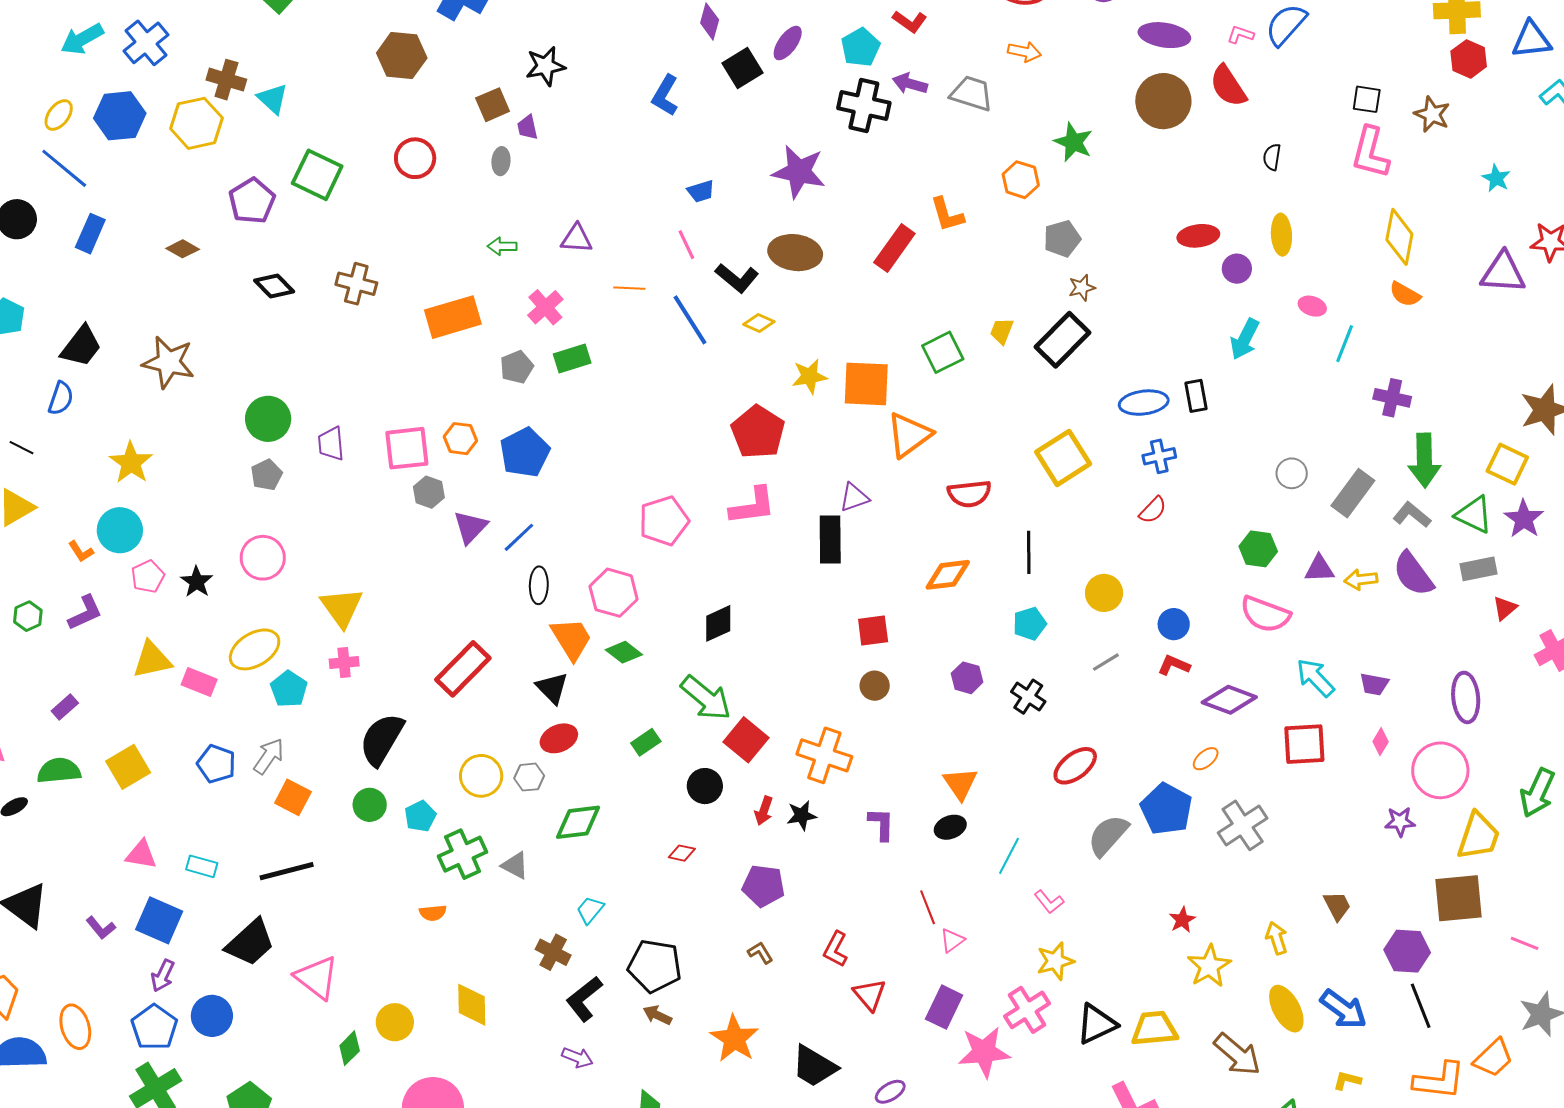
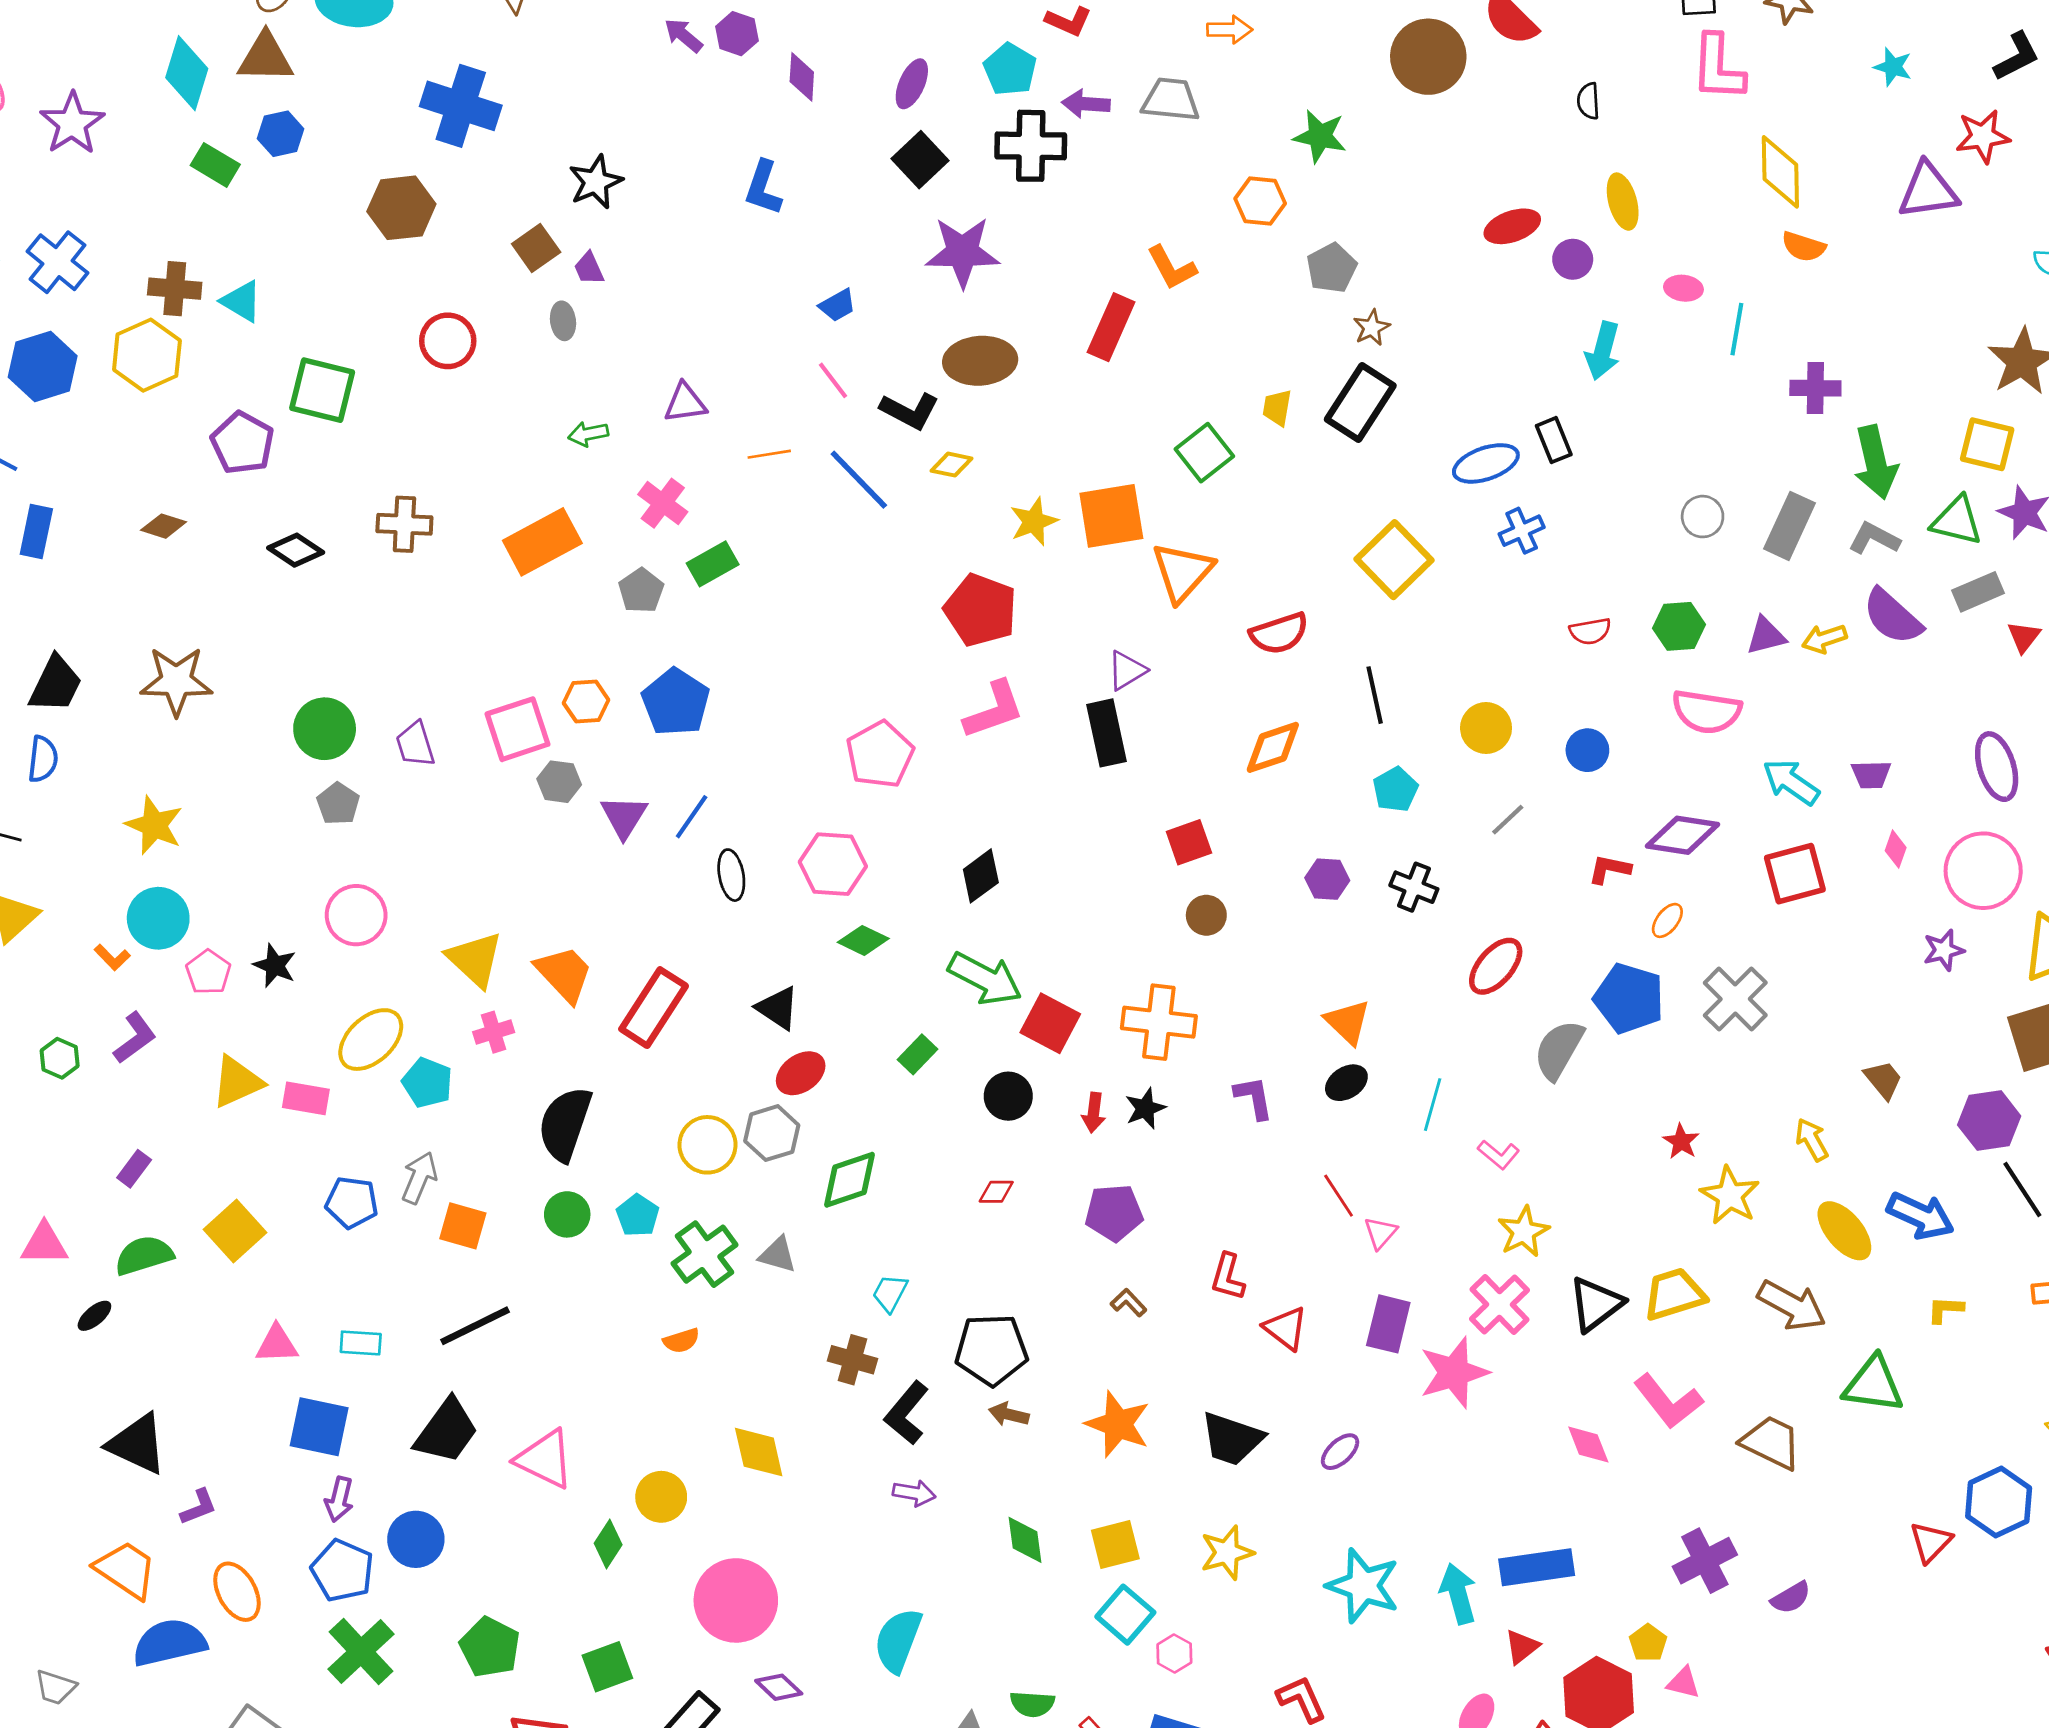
black square: (742, 68) -> (920, 160), moved
red semicircle: (1153, 510) -> (1590, 631), moved, turned 48
orange trapezoid: (571, 639) -> (564, 974), moved
red L-shape: (1174, 665) -> (1609, 869), moved
gray hexagon: (529, 777) -> (772, 1133), size x1.4
purple L-shape: (101, 928) -> (198, 1507), moved, turned -60

